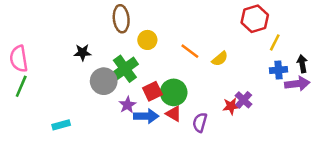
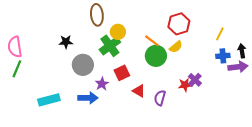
red hexagon: (255, 19) -> (179, 24), moved
green cross: (125, 69) -> (110, 46), moved
green circle: (174, 92) -> (156, 56), moved
blue arrow: (146, 116) -> (88, 98), moved
cyan rectangle: (61, 125) -> (49, 100), size x1.5

